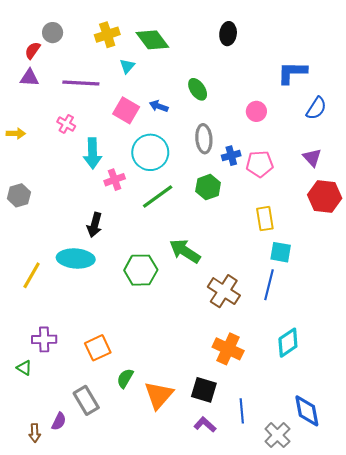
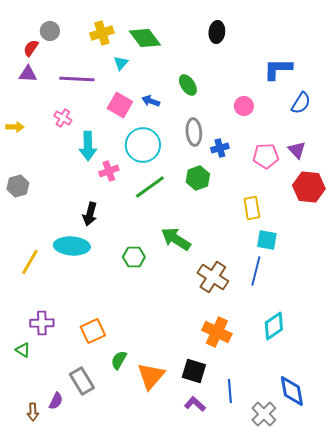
pink pentagon: (260, 164) -> (266, 156), moved
green hexagon: (141, 270) -> (134, 257), size x0.7

